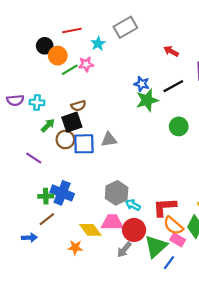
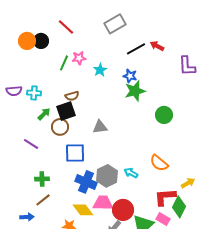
red line: (72, 31) -> (66, 27), turned 54
cyan star: (98, 44) -> (100, 70), moved
orange circle: (58, 56) -> (27, 41), moved
green line: (70, 70) -> (64, 63), turned -35
black line: (173, 86) -> (136, 49), moved
blue square: (84, 144) -> (75, 153), moved
blue cross: (62, 193) -> (86, 182), moved
cyan arrow: (133, 205) -> (131, 173), moved
red L-shape: (165, 207) -> (165, 197), moved
orange semicircle: (173, 226) -> (159, 163), moved

